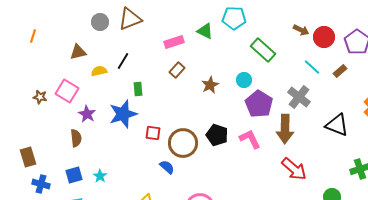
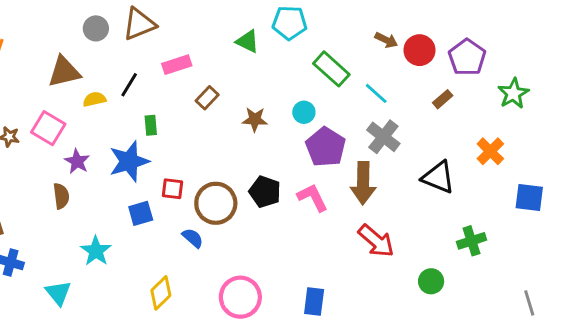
pink rectangle: (174, 42) -> (177, 65), moved
brown triangle: (78, 52) -> (64, 72), size x1.4
cyan line: (312, 67) -> (376, 93), moved
brown star: (210, 85) -> (255, 119), turned 30
blue square: (74, 175) -> (141, 213), moved
cyan star: (100, 176) -> (96, 251), size x1.5

